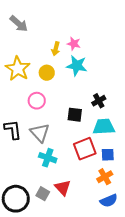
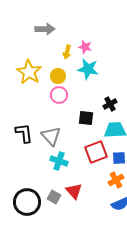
gray arrow: (19, 24) -> (45, 29), moved, turned -42
pink circle: (37, 101) -> (59, 95), moved

